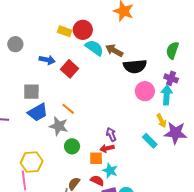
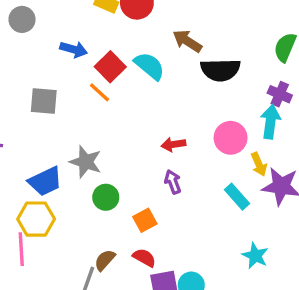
cyan semicircle: (94, 48) -> (149, 66), moved
pink circle: (145, 91) -> (231, 138), moved
orange line: (68, 109) -> (99, 92), moved
blue trapezoid: (38, 112) -> (45, 181), moved
red arrow: (107, 148) -> (173, 144), moved
orange square: (96, 158) -> (145, 220), turned -32
cyan star: (110, 171) -> (255, 256), moved

